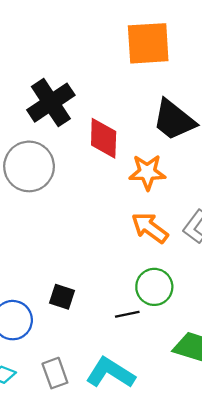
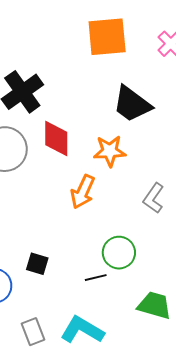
red diamond: (104, 138) -> (56, 138), moved
orange arrow: (150, 228) -> (83, 192), moved, turned -100

